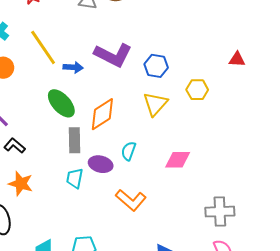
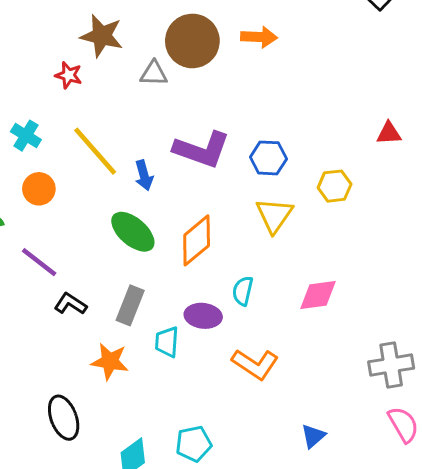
blue arrow: (73, 67) -> (144, 175), turned 78
gray rectangle: (74, 140) -> (130, 305), moved, turned 30
orange star: (21, 184) -> (110, 361), moved

